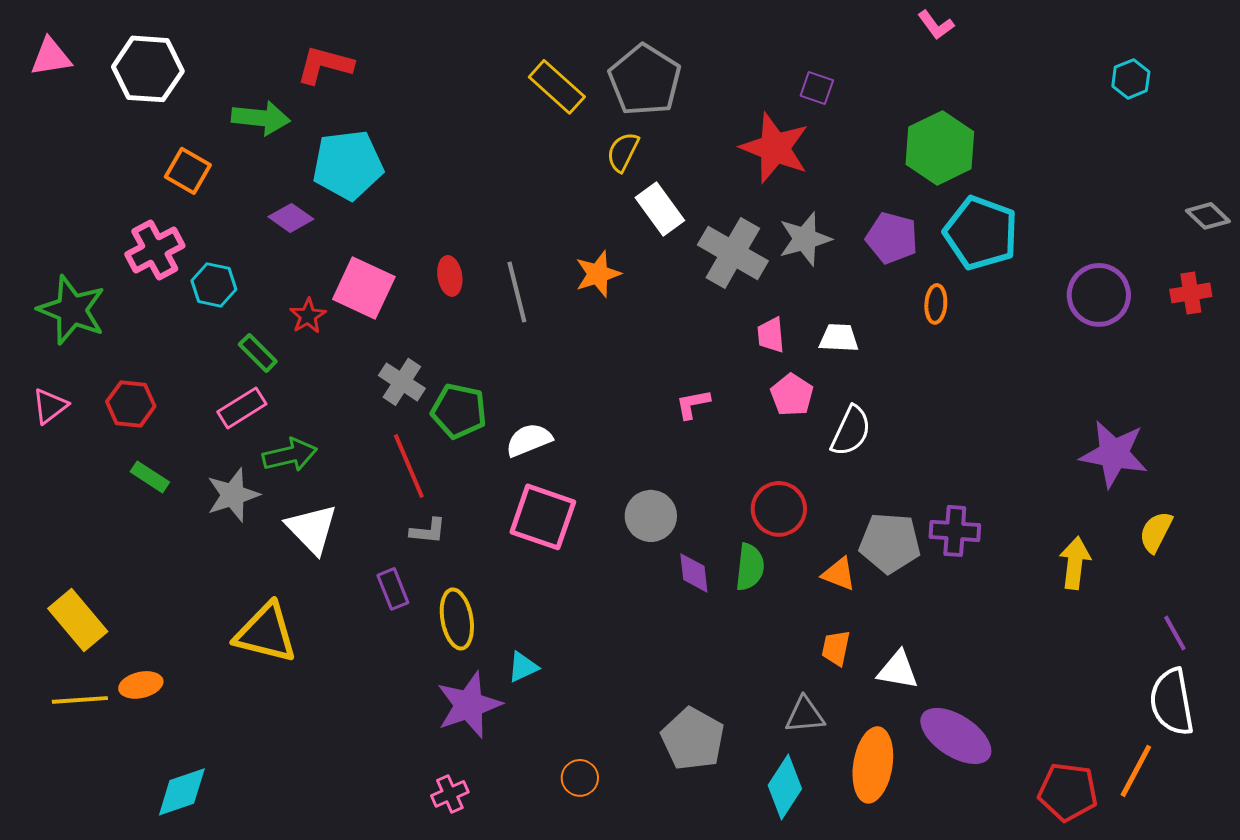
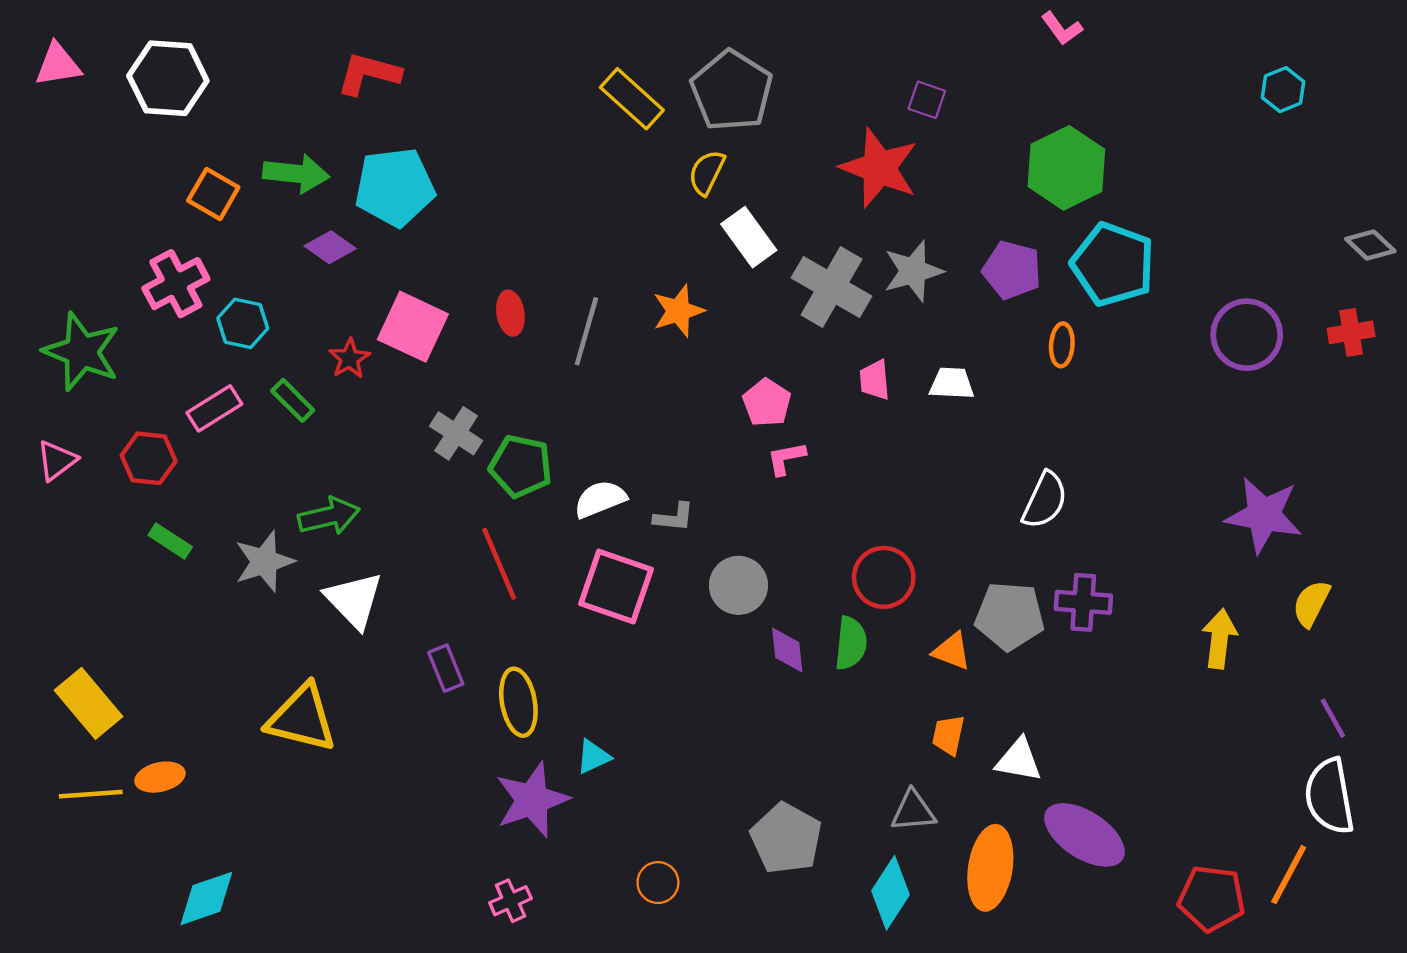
green arrow: (261, 118) -> (296, 174), moved
gray line: (517, 292) -> (586, 331), turned 30
pink pentagon: (792, 395) -> (767, 403), moved
pink rectangle: (242, 408) -> (214, 408), moved
white semicircle: (851, 431) -> (1045, 500), moved
red line: (409, 466) -> (499, 564), moved
gray L-shape: (428, 531) -> (674, 517), moved

